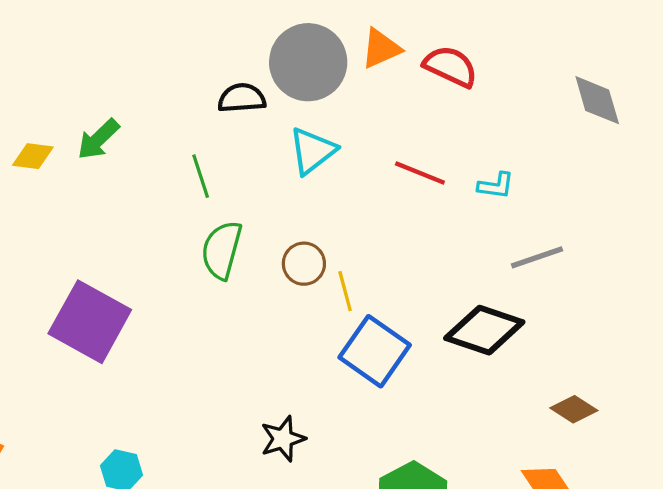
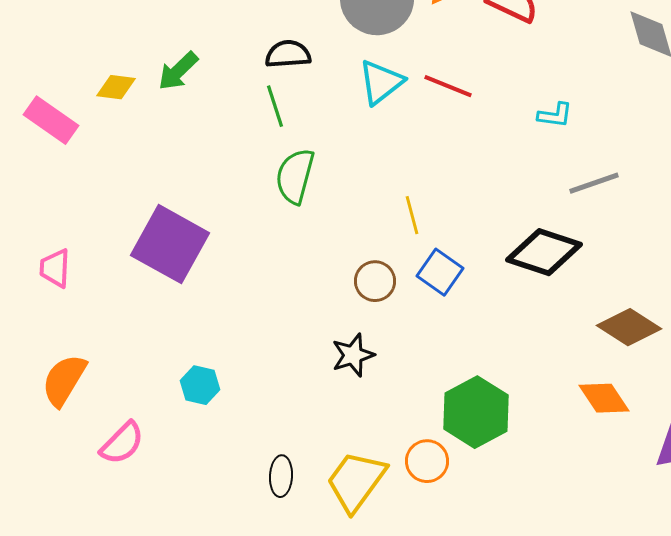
black semicircle: (242, 98) -> (288, 54), moved
red line: (420, 173) -> (448, 86), moved
brown circle: (304, 264) -> (375, 281), moved
blue square: (375, 351) -> (440, 272), size x0.7
brown diamond: (574, 409) -> (629, 327), size x1.4

